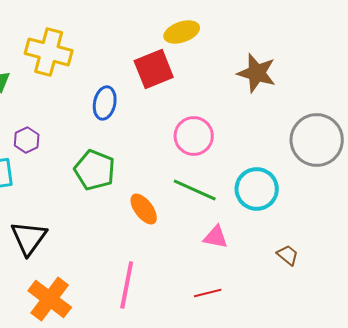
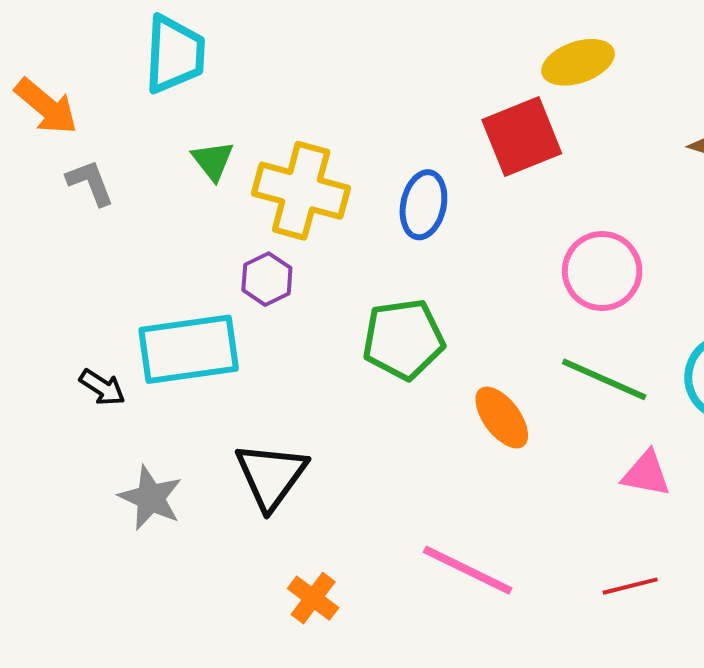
yellow cross: (49, 52) -> (301, 191), moved
green pentagon: (95, 170) -> (403, 339), turned -30
pink line: (127, 285) -> (468, 570), turned -75
orange cross: (50, 299) -> (313, 598), size x0.6

